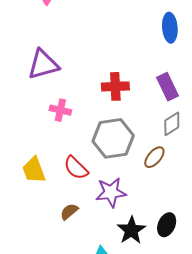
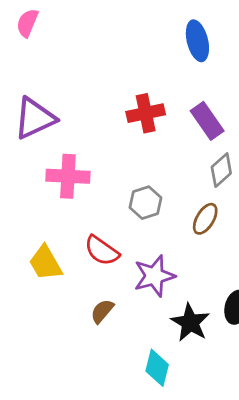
red cross: (115, 86) -> (146, 113), moved
pink cross: (60, 110) -> (68, 176), size x1.4
gray hexagon: (113, 138) -> (145, 203), size x0.6

